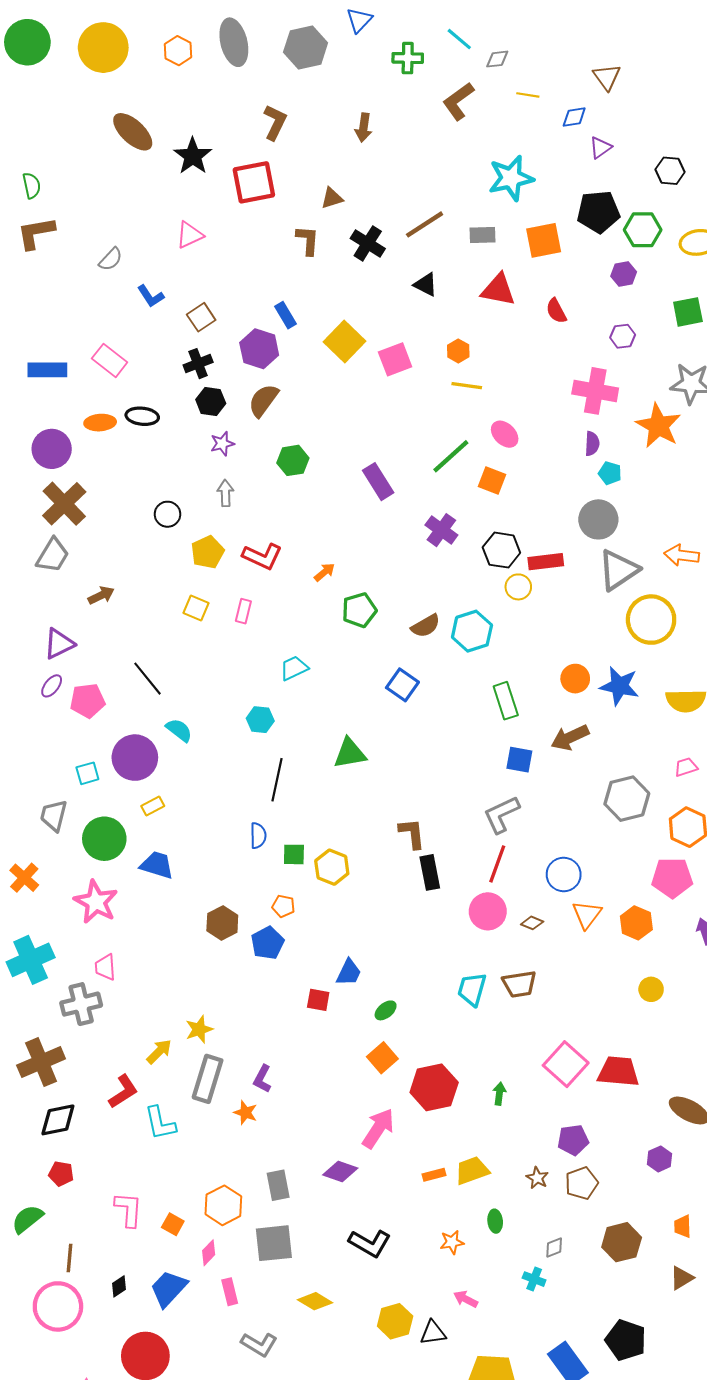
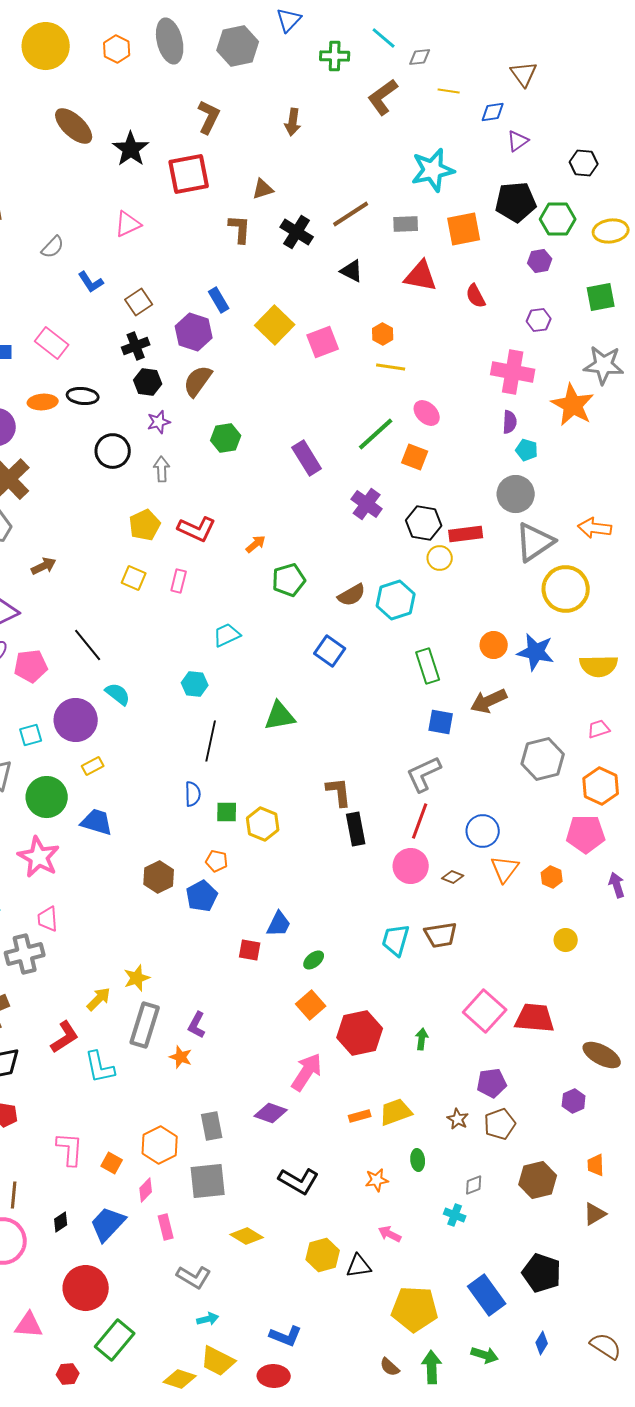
black circle: (168, 514) -> (113, 451), moved, size x1.4
orange hexagon: (636, 923) -> (552, 877), size x0.7

